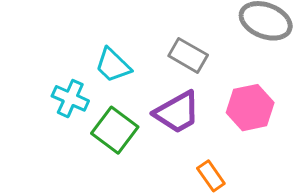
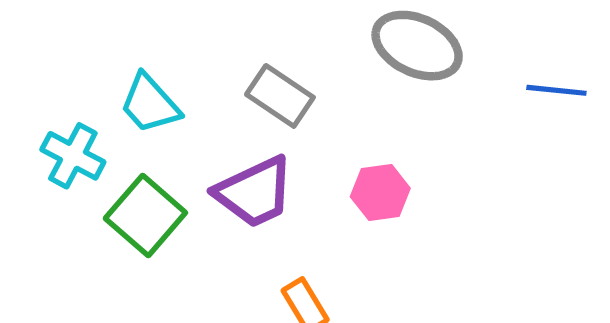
pink hexagon: (250, 108) -> (380, 193), size x0.7

